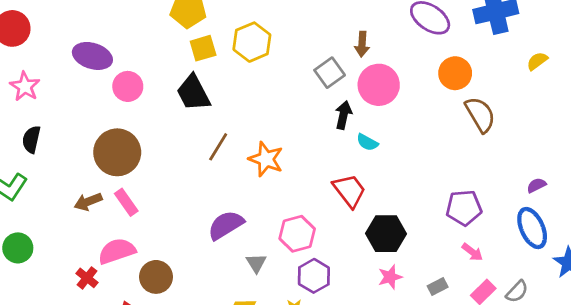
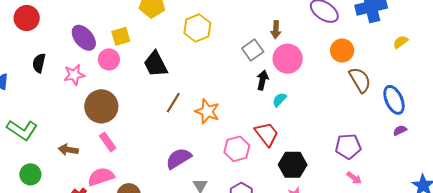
yellow square: (203, 48) -> (121, 36), moved
purple ellipse: (92, 56) -> (84, 38), turned 32
pink star: (25, 86) -> (74, 75), moved, turned 30
black semicircle: (31, 139) -> (39, 63), moved
cyan semicircle: (367, 142) -> (279, 100), turned 105
brown arrow: (88, 202) -> (68, 150), moved, turned 30
blue ellipse: (532, 228) -> (394, 100), moved
pink hexagon: (297, 234) -> (237, 149), moved

